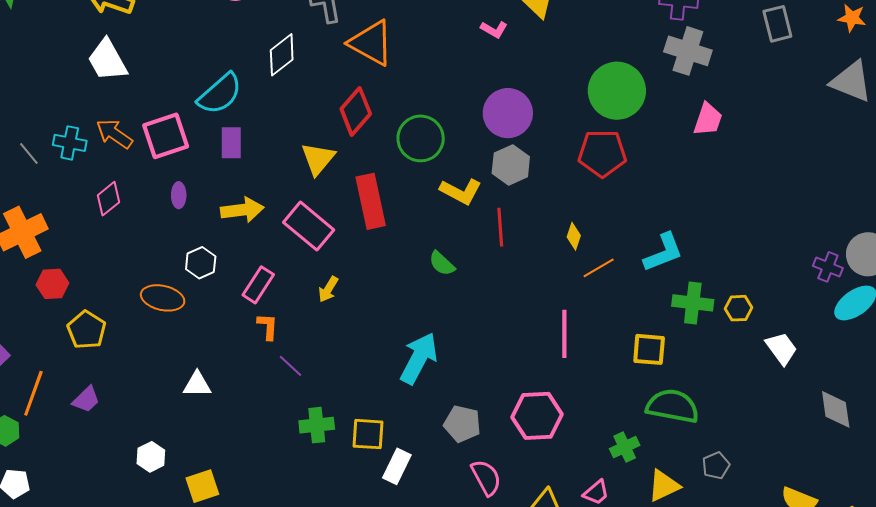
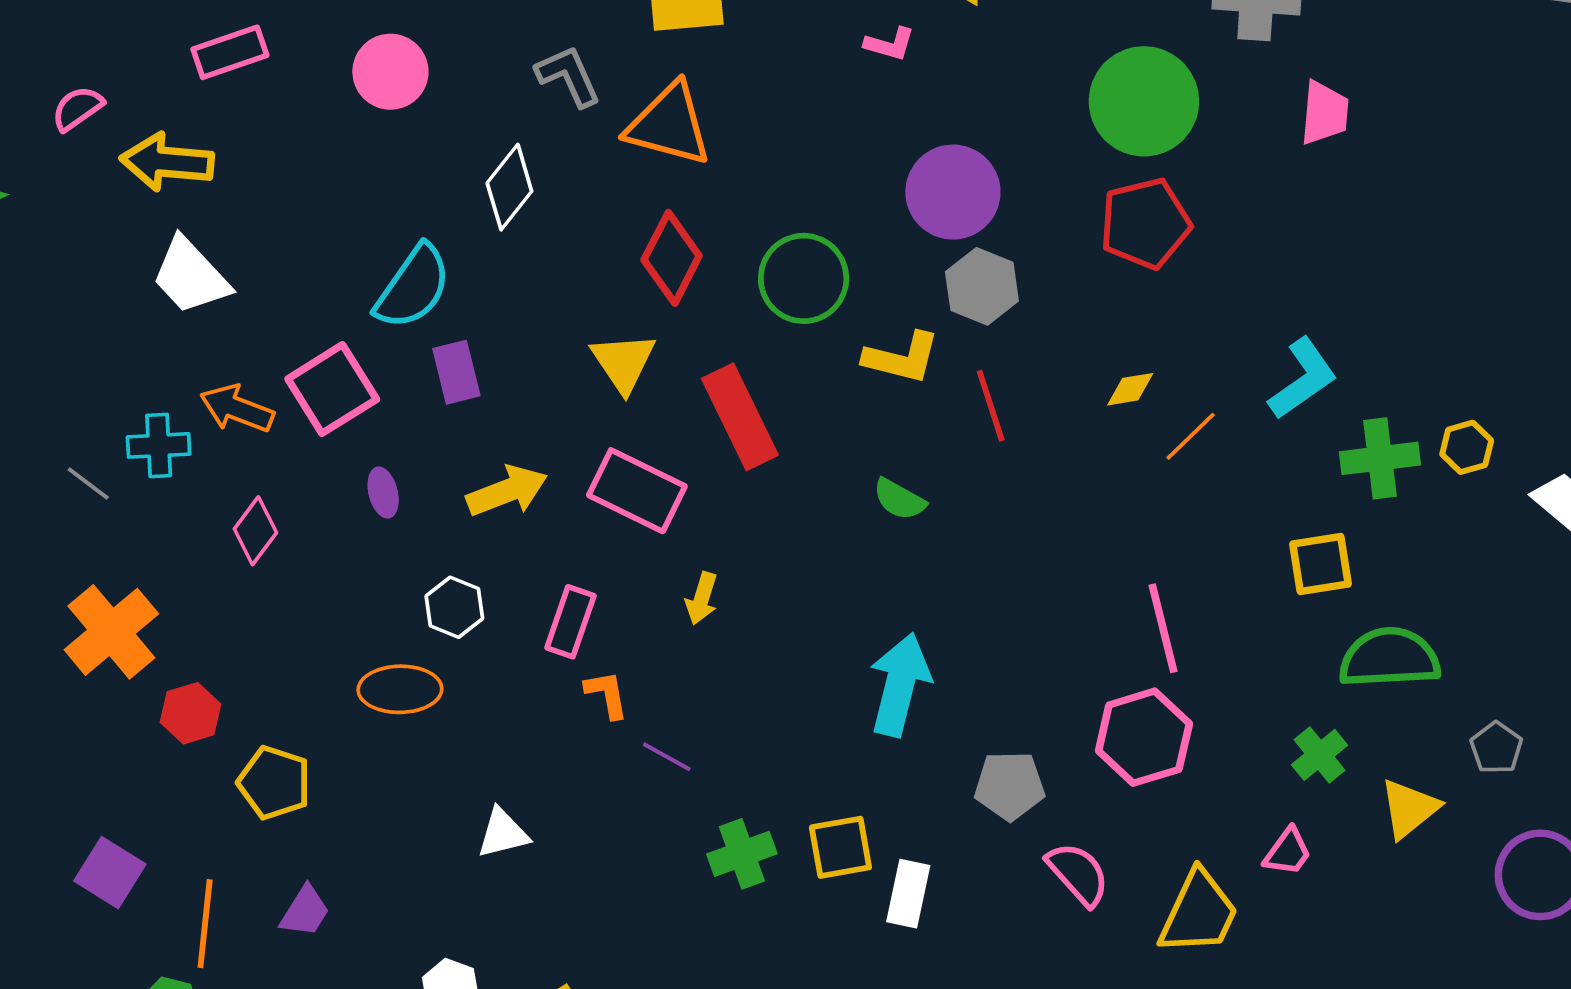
yellow diamond: (574, 236) -> (1130, 389), turned 76
pink line: (564, 334) -> (1163, 628), moved

